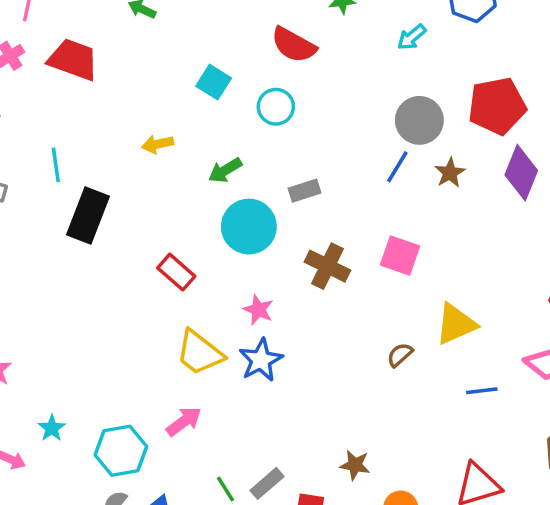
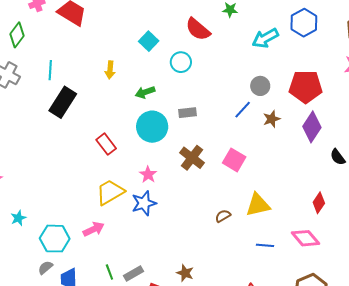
cyan arrow: (412, 37) -> (265, 38), size x1.5
gray circle: (419, 120) -> (260, 86), size x0.7
yellow arrow: (158, 144) -> (110, 70), turned -84
yellow trapezoid: (199, 353) -> (110, 192), turned 100

